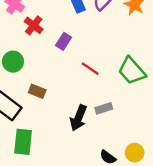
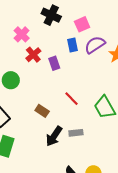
purple rectangle: (64, 41) -> (54, 63), moved, turned -64
brown rectangle: (37, 91) -> (42, 111), moved

